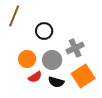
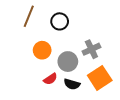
black circle: (44, 31) -> (60, 21), moved
orange circle: (27, 59) -> (42, 50), moved

